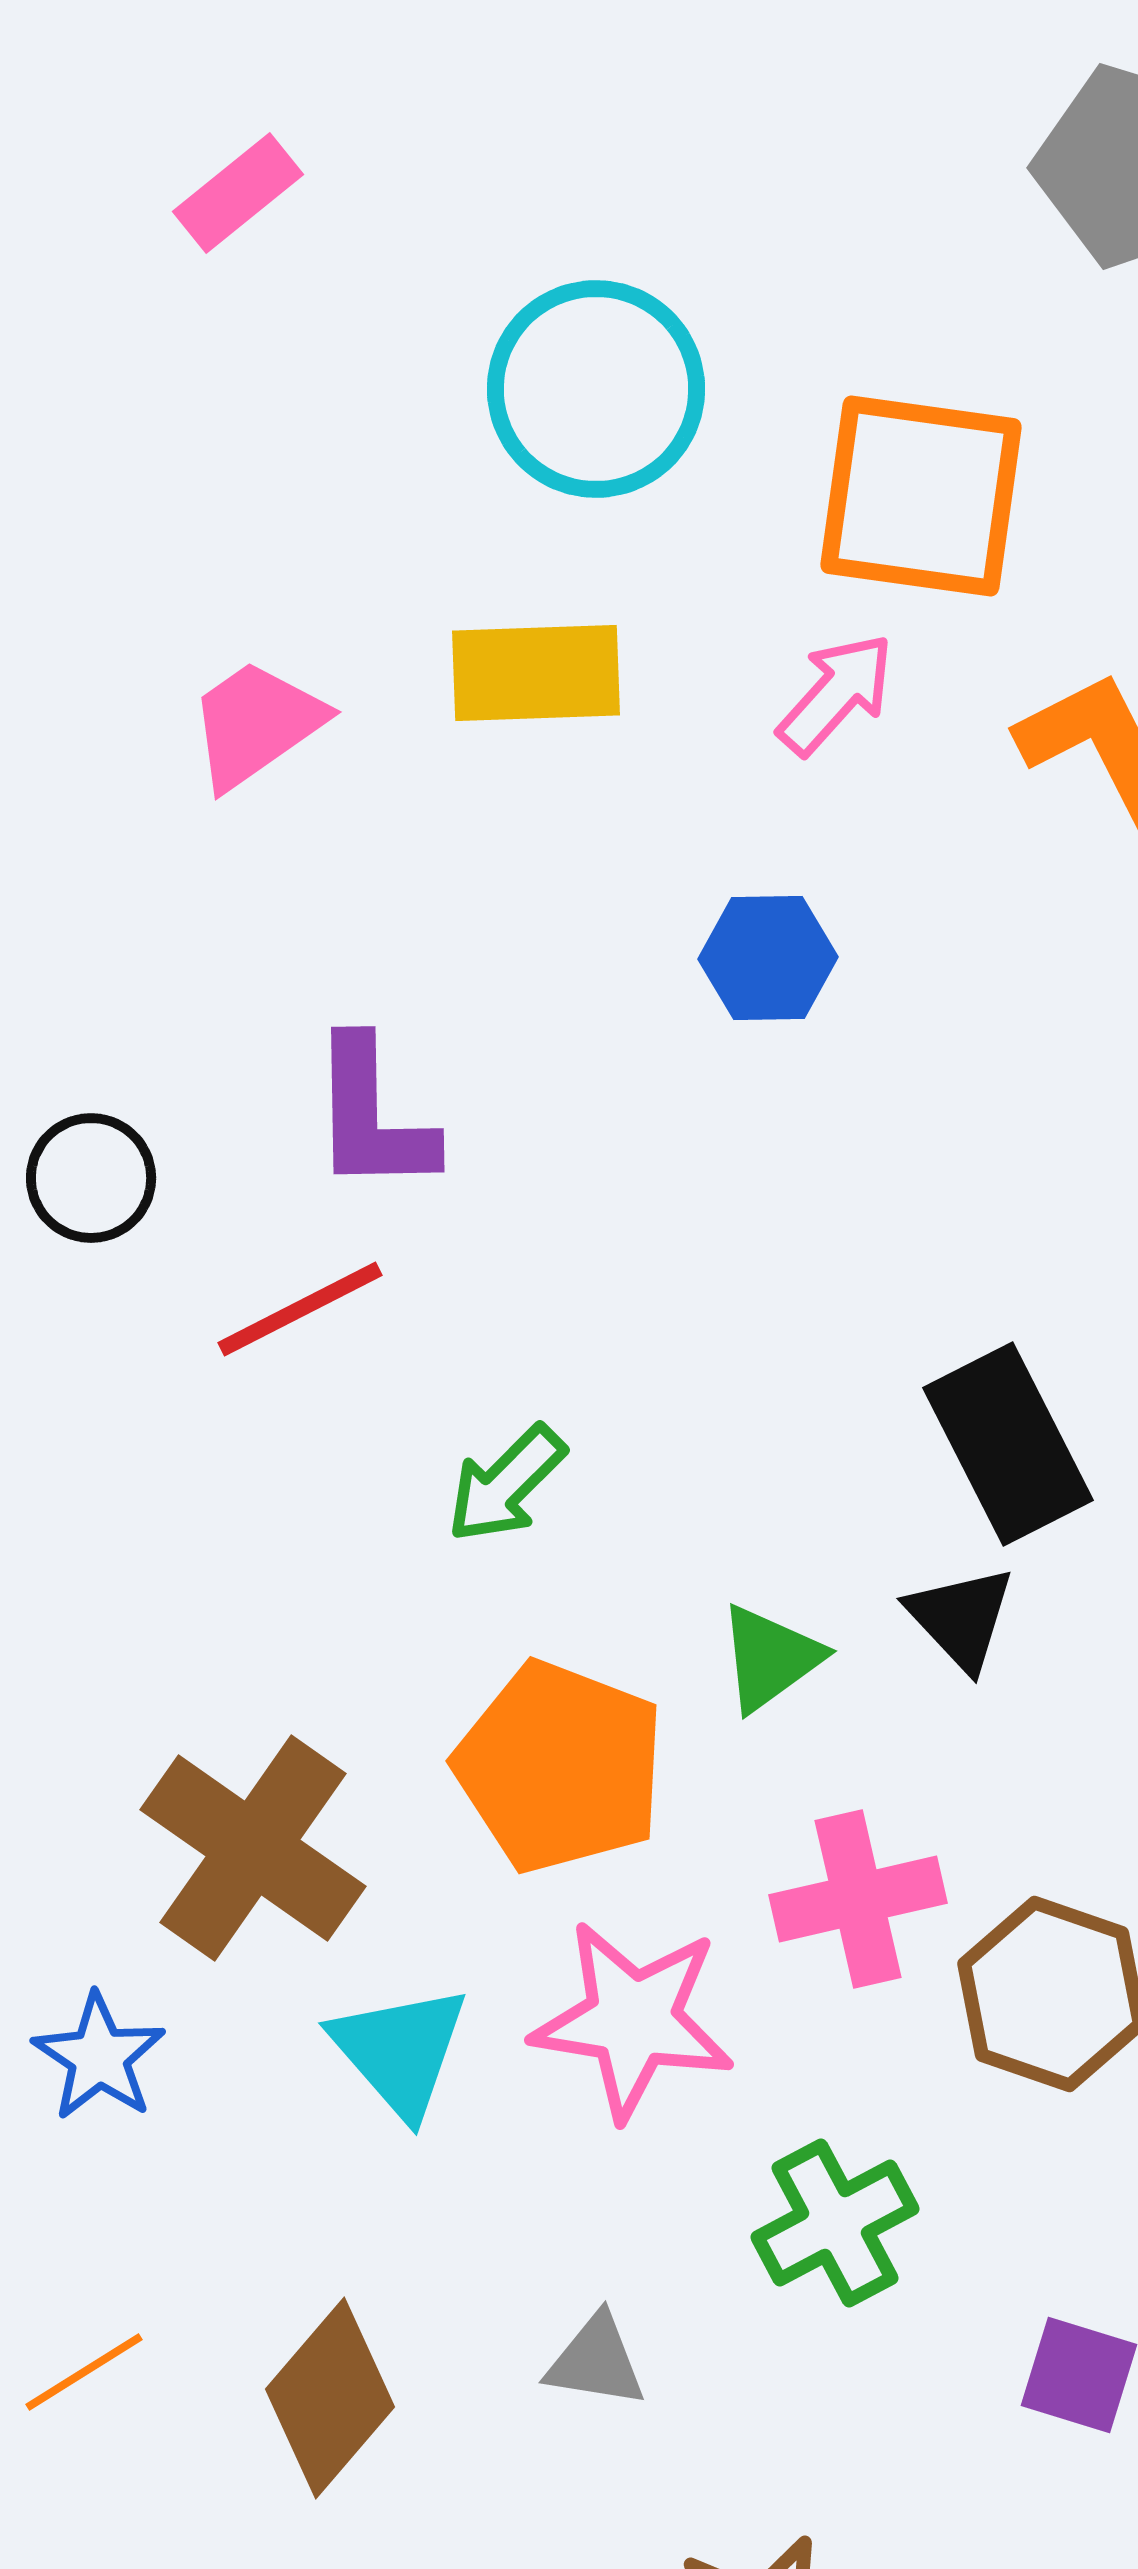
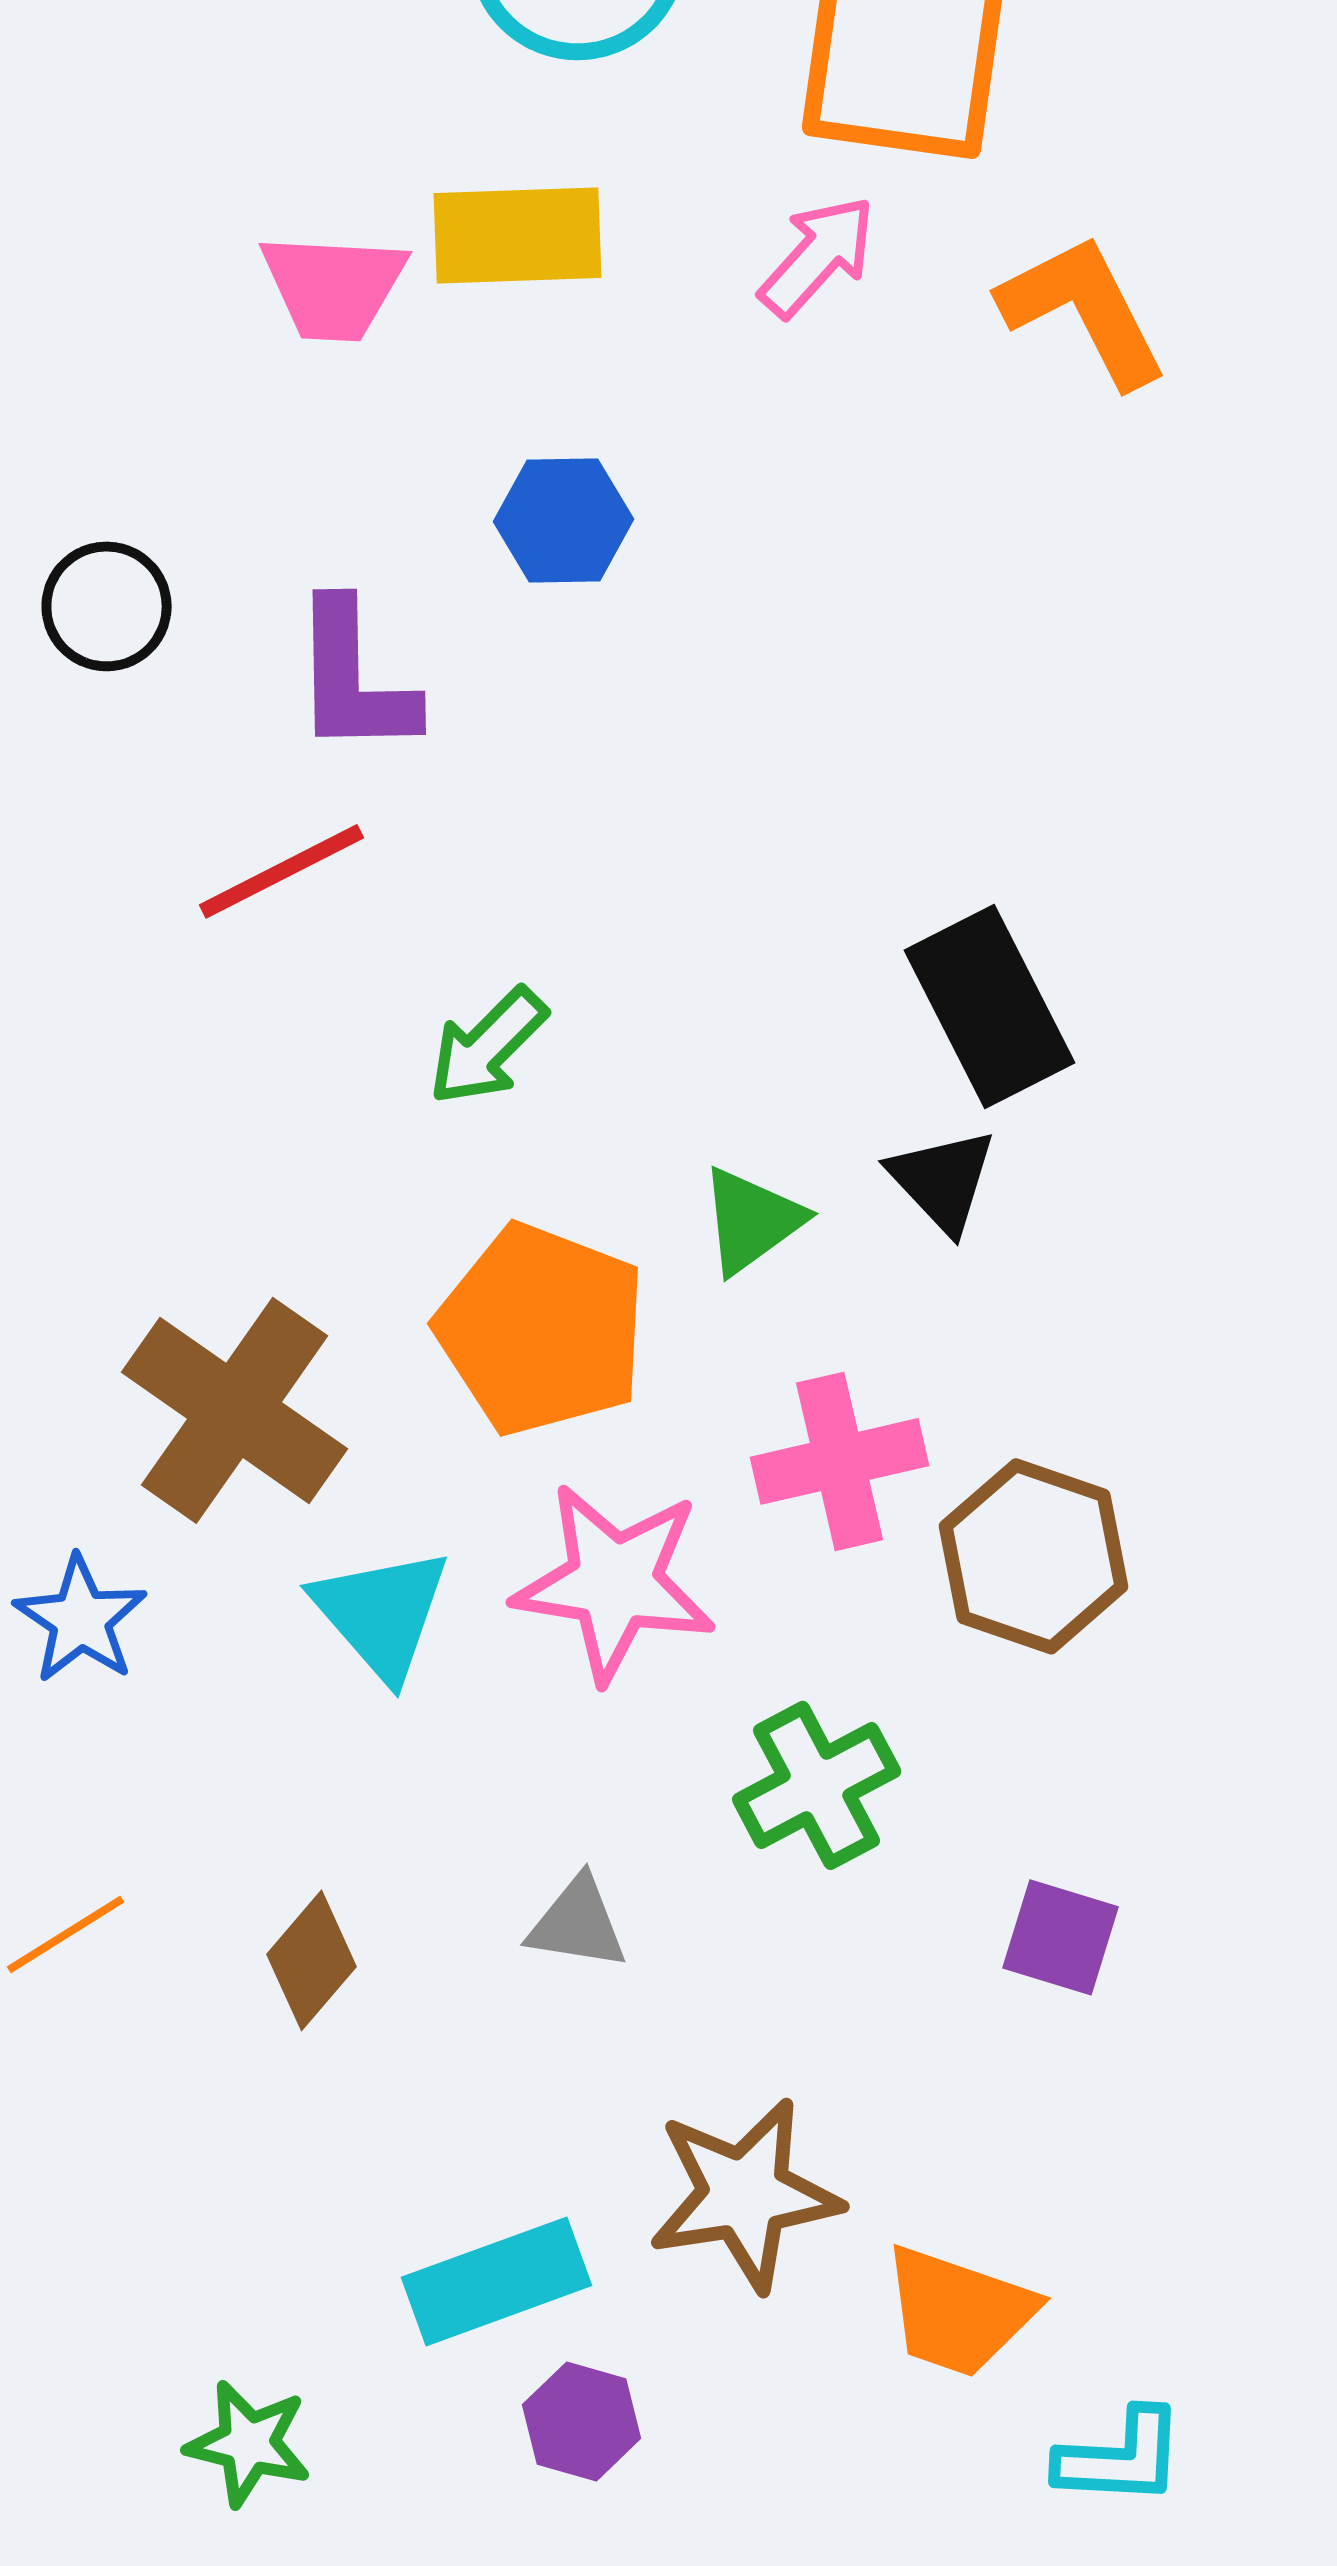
pink trapezoid: (256, 724) -> (334, 286), moved, turned -142
blue hexagon: (768, 958) -> (564, 520), moved
black circle: (91, 1178) -> (107, 606), moved
brown diamond: (330, 2398) -> (312, 1960), size x0.7

